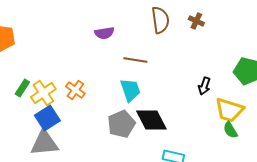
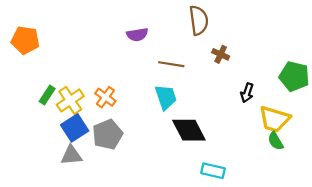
brown cross: (196, 21) -> (221, 54), moved
gray pentagon: (121, 124) -> (108, 134), moved
gray triangle: (44, 143) -> (71, 155), size x0.7

